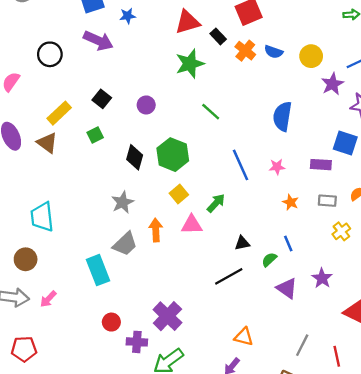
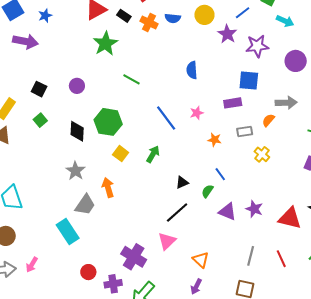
blue semicircle: (282, 116) -> (192, 70), size x0.7
pink triangle: (192, 225) -> (167, 241), moved, turned -30
purple star: (322, 278) -> (254, 209), moved
orange triangle: (244, 337) -> (201, 260), turned 42

